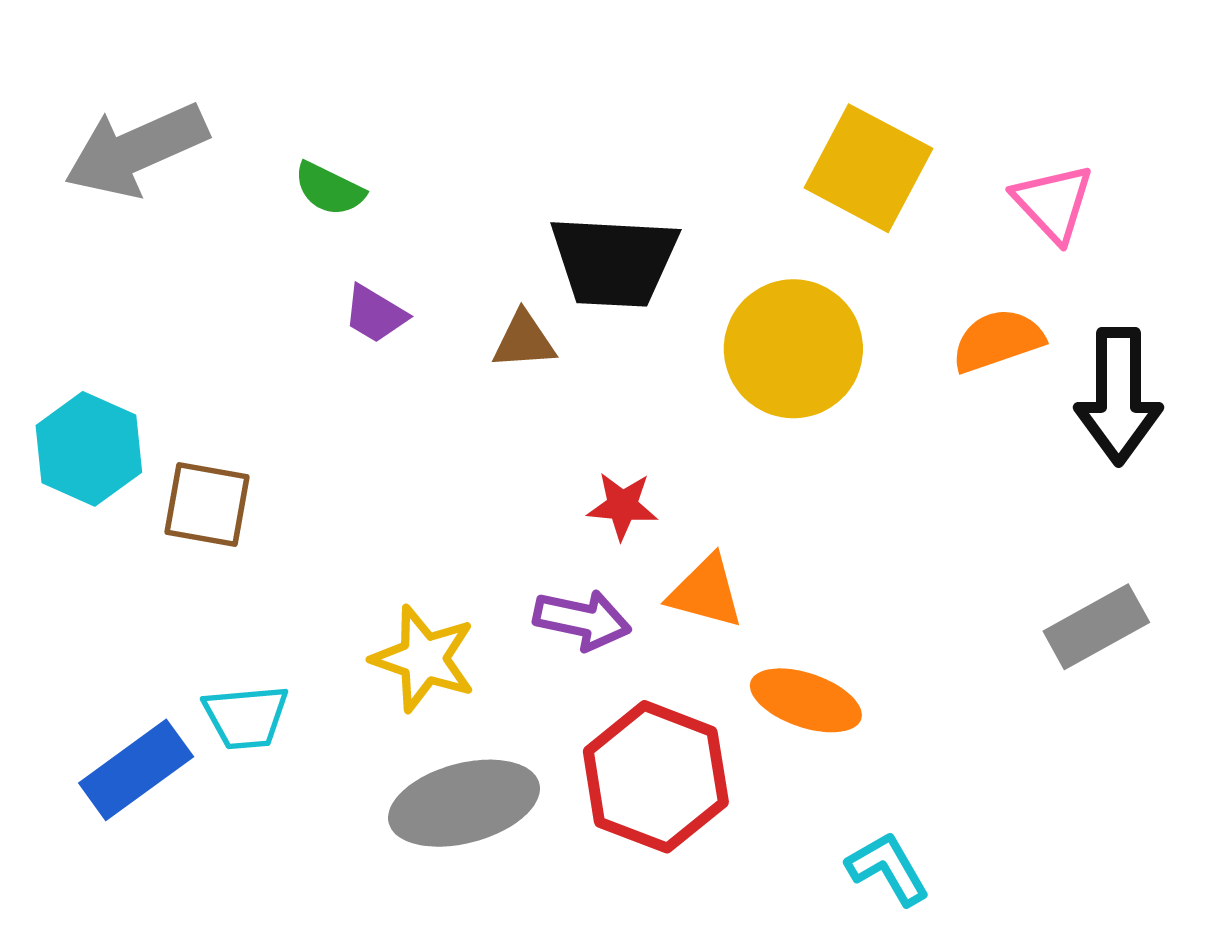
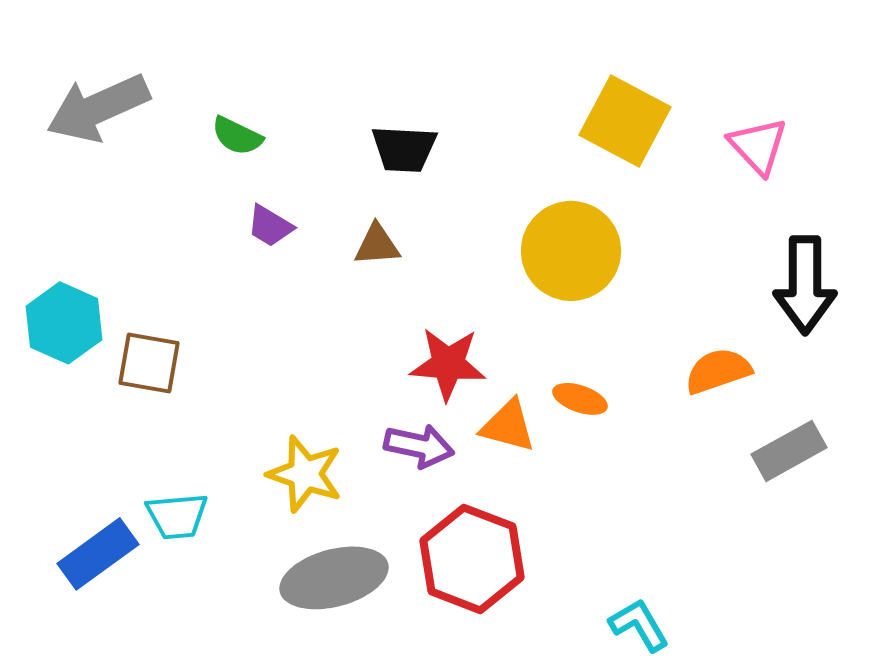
black trapezoid: (614, 261) -> (404, 149), moved, size x0.7
orange semicircle: (998, 340) -> (718, 371), moved
red star: (622, 506) -> (448, 364), size x1.5
orange ellipse: (806, 700) -> (580, 399), moved, size x0.7

